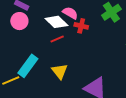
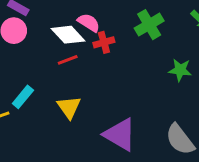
red cross: (81, 26) -> (104, 42), turned -32
cyan rectangle: (28, 66) -> (23, 97), size x0.7

